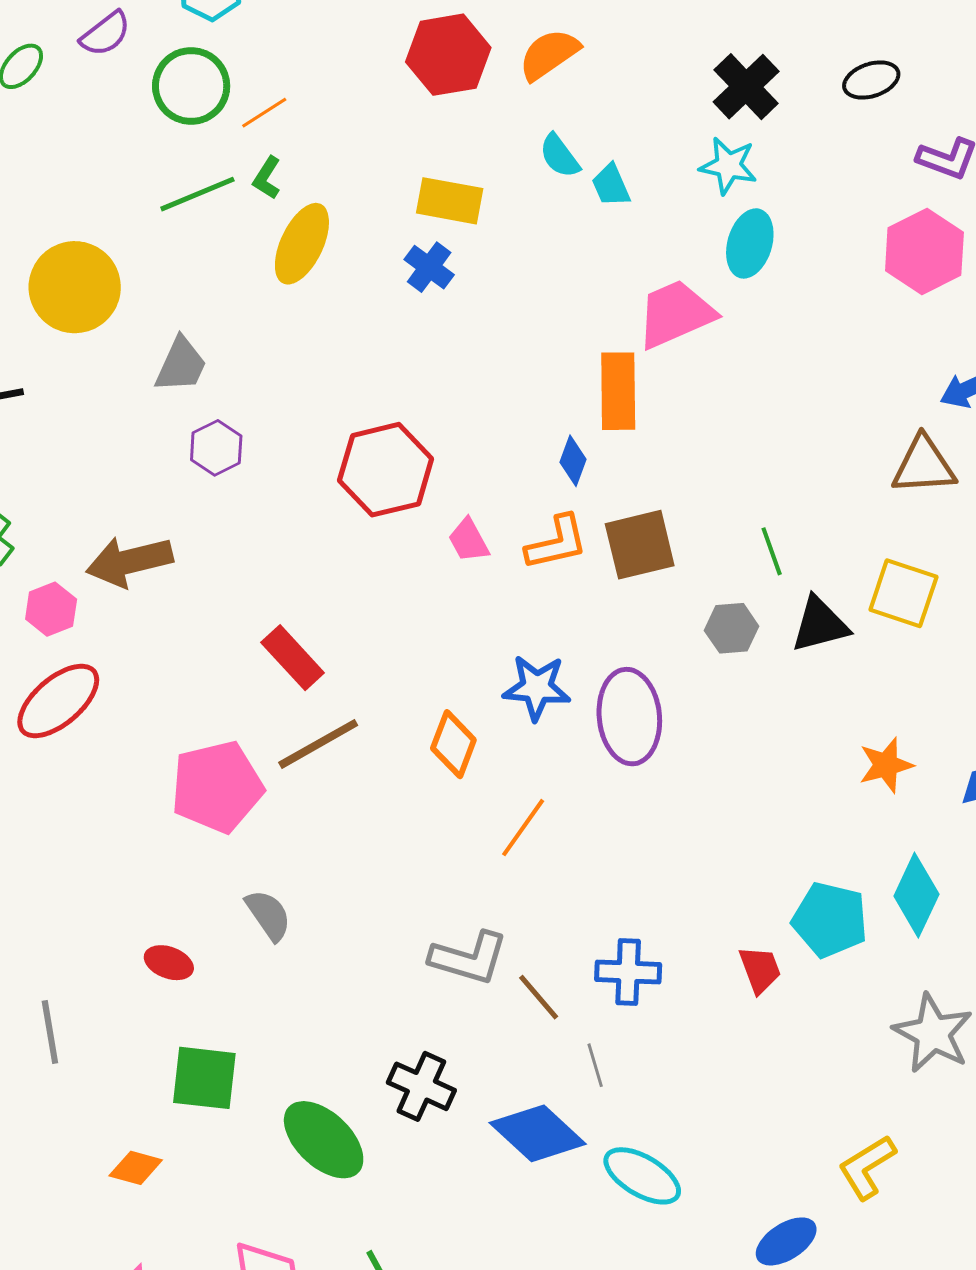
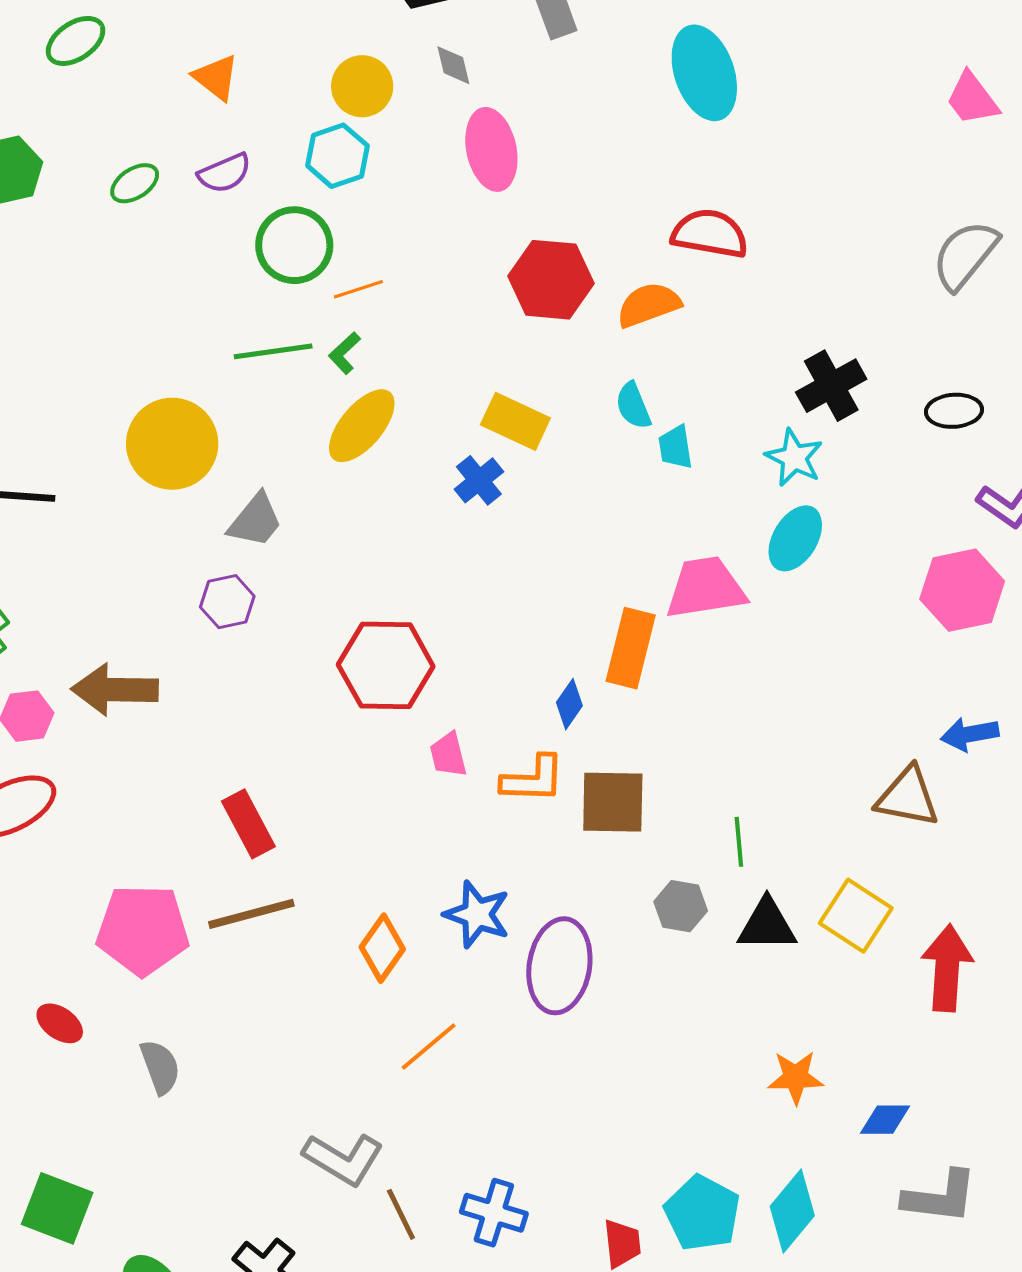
yellow circle: (75, 287) -> (172, 444), moved
gray trapezoid: (181, 365) -> (255, 520), moved
red ellipse: (169, 963) -> (60, 1023), moved

